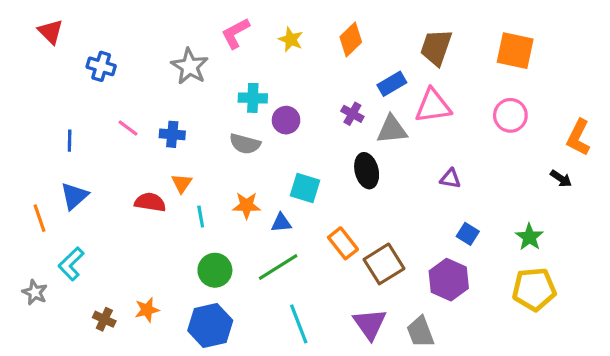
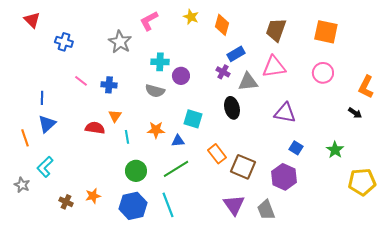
yellow star: (291, 40) -> (191, 17), moved
orange diamond: (351, 40) -> (222, 25), turned -30
blue rectangle: (392, 84) -> (236, 54), moved
blue line: (70, 141) -> (42, 98), moved
purple triangle: (450, 179) -> (285, 113), size x1.6
brown square: (384, 264) -> (243, 167), turned -35
yellow pentagon: (534, 289) -> (362, 182), moved
cyan line: (299, 324) -> (168, 205), moved

